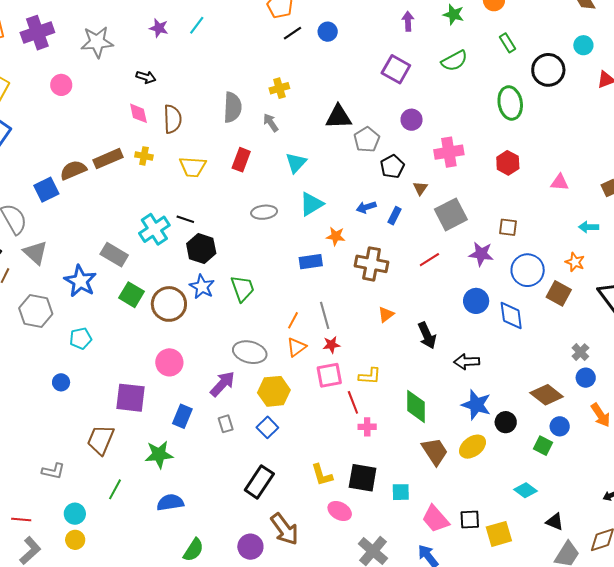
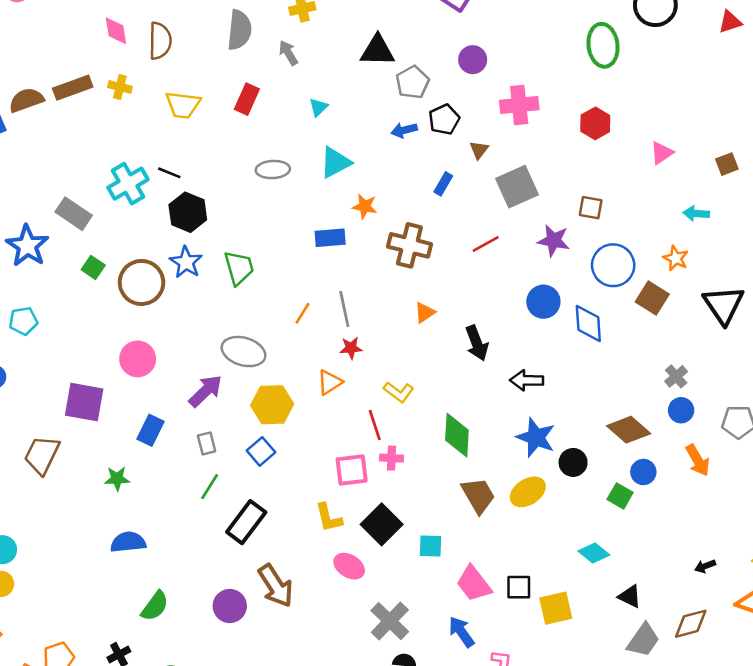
cyan triangle: (296, 163) -> (318, 107), size x0.7
pink triangle: (560, 182) -> (662, 153), turned -42
blue arrow: (366, 207) -> (404, 130), moved
green square: (131, 295) -> (93, 267), size x0.7
orange triangle: (296, 347) -> (330, 382), moved
pink square: (329, 375) -> (352, 470), moved
yellow L-shape: (370, 376) -> (399, 392), turned 30
green star: (159, 454) -> (117, 479), size x0.7
black square: (363, 478) -> (382, 524), turned 32
green line: (115, 489) -> (210, 487), moved

